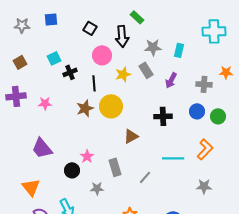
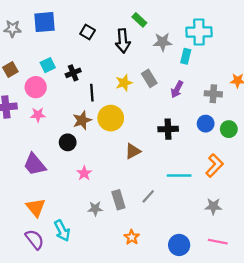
blue square: (51, 19) -> (45, 22), size x1.5
cyan cross: (214, 31) -> (199, 32), moved
gray star: (153, 47) -> (163, 42), moved
pink circle: (102, 55) -> (36, 87), moved
black cross: (70, 72) -> (73, 73), moved
gray rectangle: (115, 167) -> (118, 200), moved
black circle: (72, 170) -> (68, 142), moved
orange triangle: (31, 187) -> (36, 207), moved

